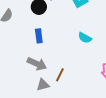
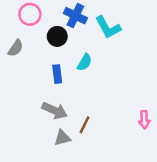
cyan semicircle: (85, 38) -> (85, 62), moved, turned -88

